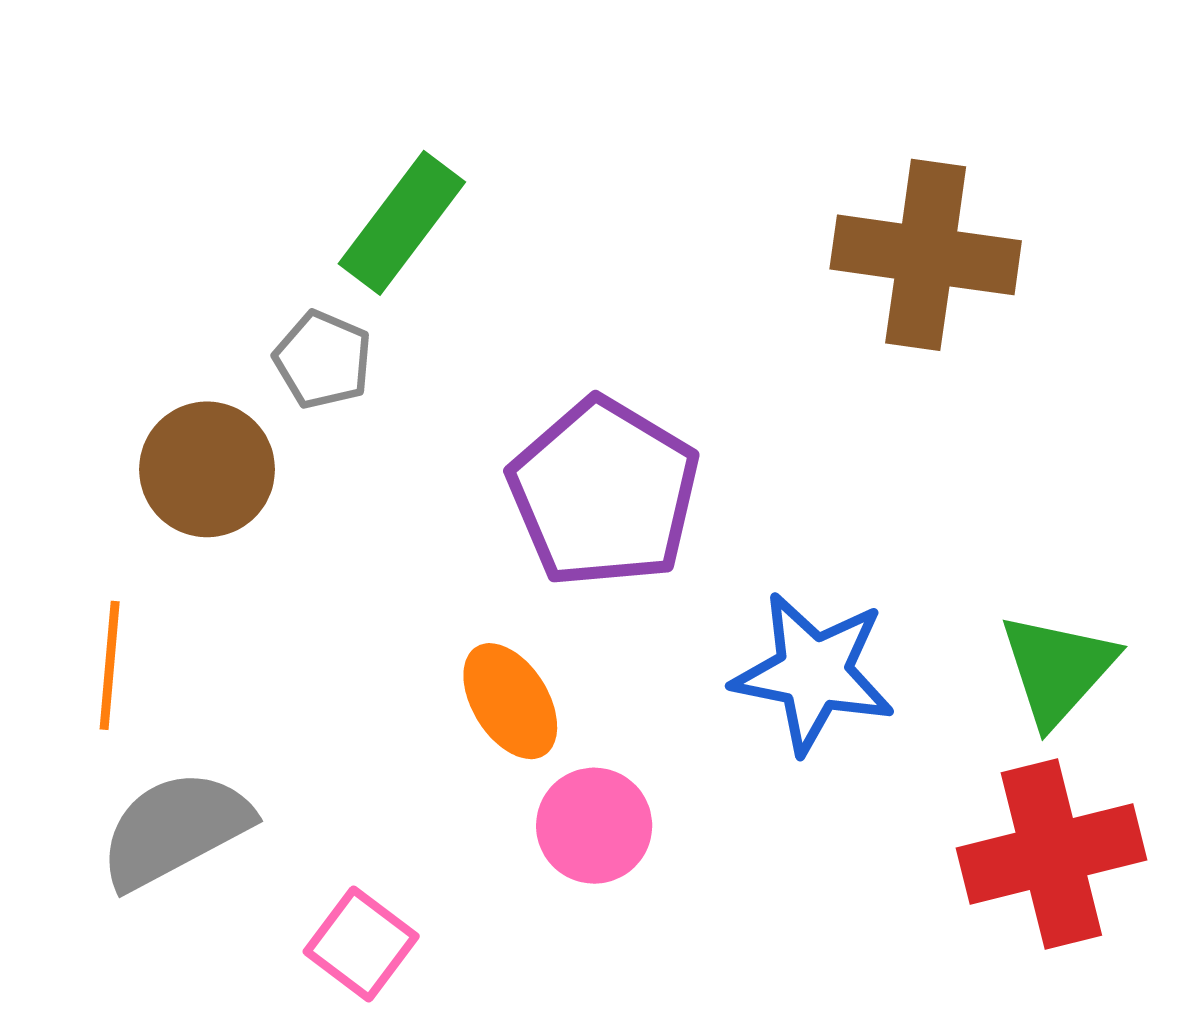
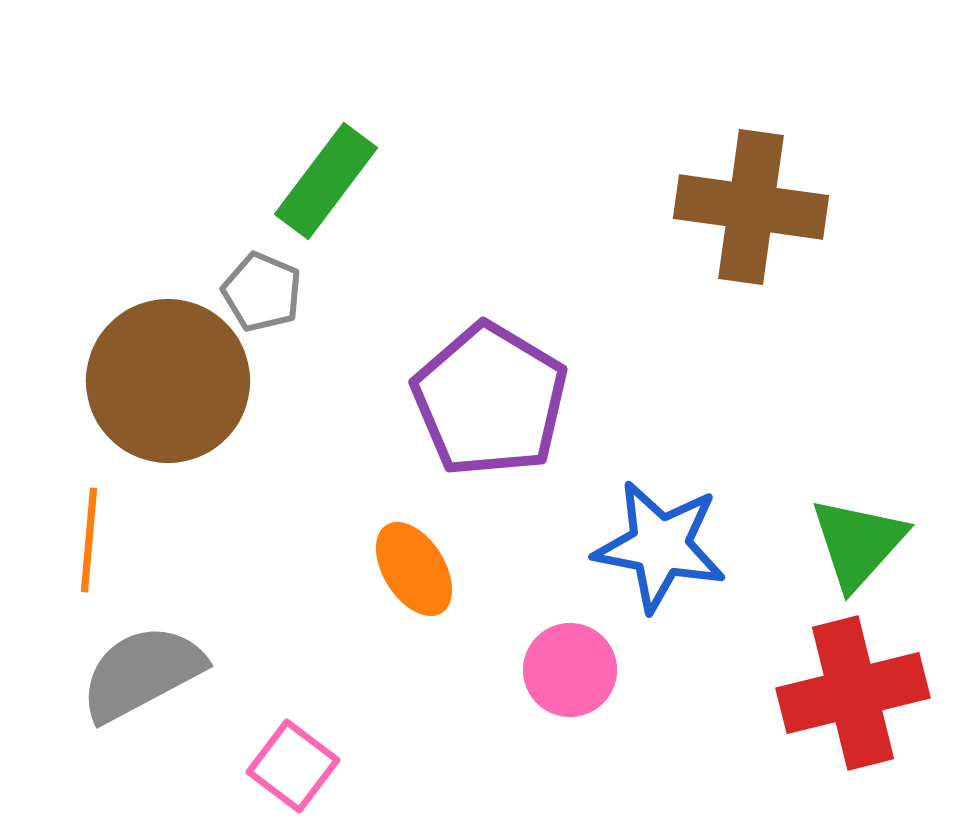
brown circle: (207, 469) -> (168, 381), size x1.5
pink circle: (594, 826) -> (570, 670), moved

